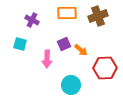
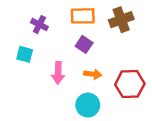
purple square: (64, 44) -> (84, 44), moved, turned -32
orange arrow: (81, 50) -> (93, 74), moved, turned -32

